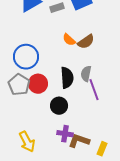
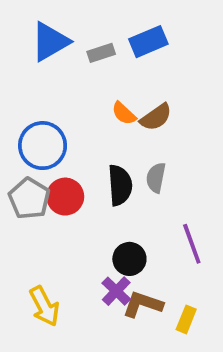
purple line: (94, 90) -> (192, 244), moved
black circle: (59, 106) -> (129, 259), moved
purple cross: (65, 134) -> (116, 291), turned 35

